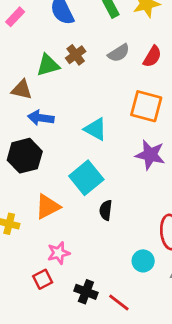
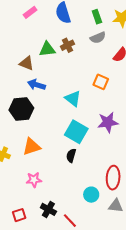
gray semicircle: (119, 53) -> (98, 38), moved
orange square: (146, 106) -> (101, 82), moved, size x0.7
purple star: (150, 155) -> (108, 122), turned -30
cyan square: (86, 178) -> (76, 132), moved, turned -30
red square: (43, 279) -> (19, 215), moved

